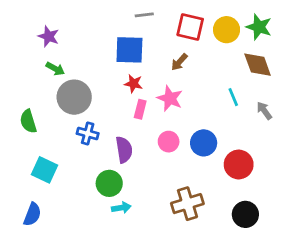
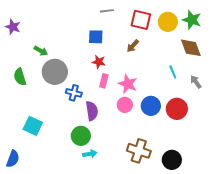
purple star: (49, 36) -> (13, 27), moved
blue square: (129, 50) -> (96, 37), size x0.7
pink star: (170, 98) -> (128, 84), moved
green semicircle: (28, 121) -> (20, 77), moved
blue cross: (88, 133) -> (74, 93), moved
red circle: (239, 164) -> (177, 109), moved
brown cross: (187, 204) -> (139, 151), turned 35
blue semicircle: (32, 214) -> (13, 159), moved
black circle: (245, 214) -> (172, 160), moved

